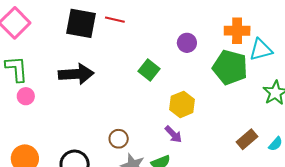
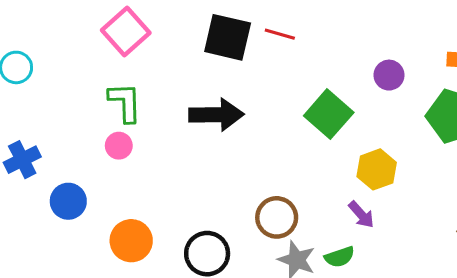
green square: (149, 70) -> (329, 114), size x1.4
pink circle: (26, 96) -> (119, 146), moved
brown circle: (119, 139) -> (277, 217), size x1.4

